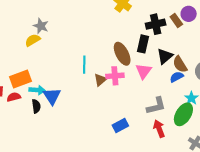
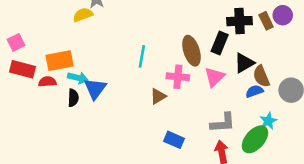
brown triangle: (100, 80) -> (158, 96), moved
blue rectangle: (120, 126) -> (174, 140), turned 42

